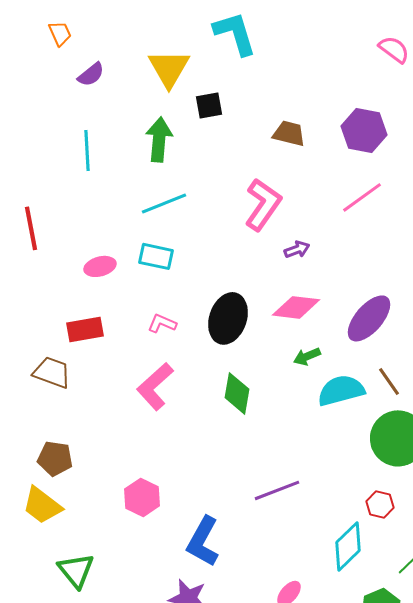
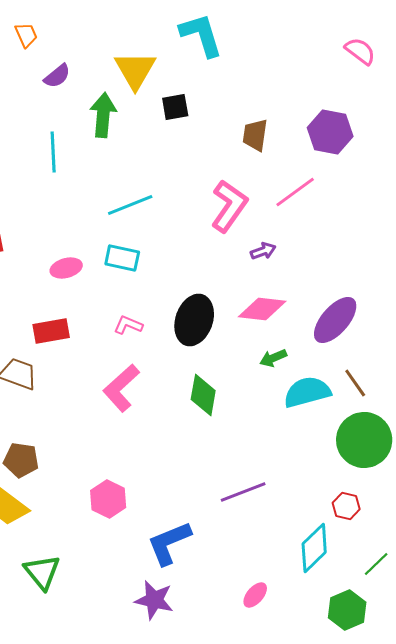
brown trapezoid: (289, 133) -> (255, 135), turned -96
green arrow: (159, 139) -> (103, 115), moved
pink line: (362, 197) -> (295, 192), moved
blue L-shape: (203, 541) -> (169, 543), turned 39

